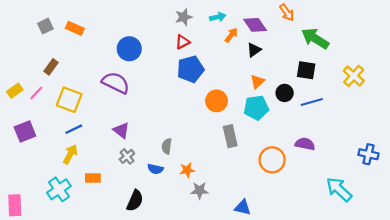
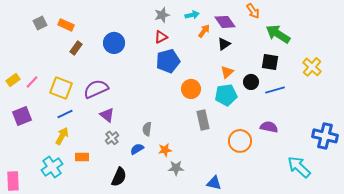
brown rectangle: (51, 67) -> (76, 48), moved
purple semicircle: (116, 83) -> (96, 89), moved, turned -50
blue cross: (368, 154) -> (325, 136), size x1.4
blue semicircle: (155, 169) -> (137, 149), turned 136

